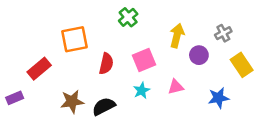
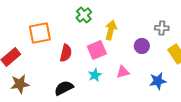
gray cross: (223, 33) -> (162, 28), turned 32
yellow arrow: (177, 36) -> (111, 30), moved
brown star: (72, 101) -> (20, 84), moved

